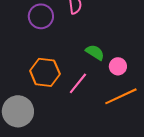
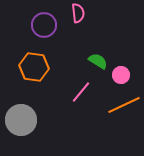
orange hexagon: (45, 72) -> (34, 67), moved

